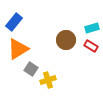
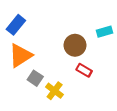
red rectangle: (91, 46) -> (84, 70), moved
yellow cross: (48, 80) -> (55, 91), turned -35

